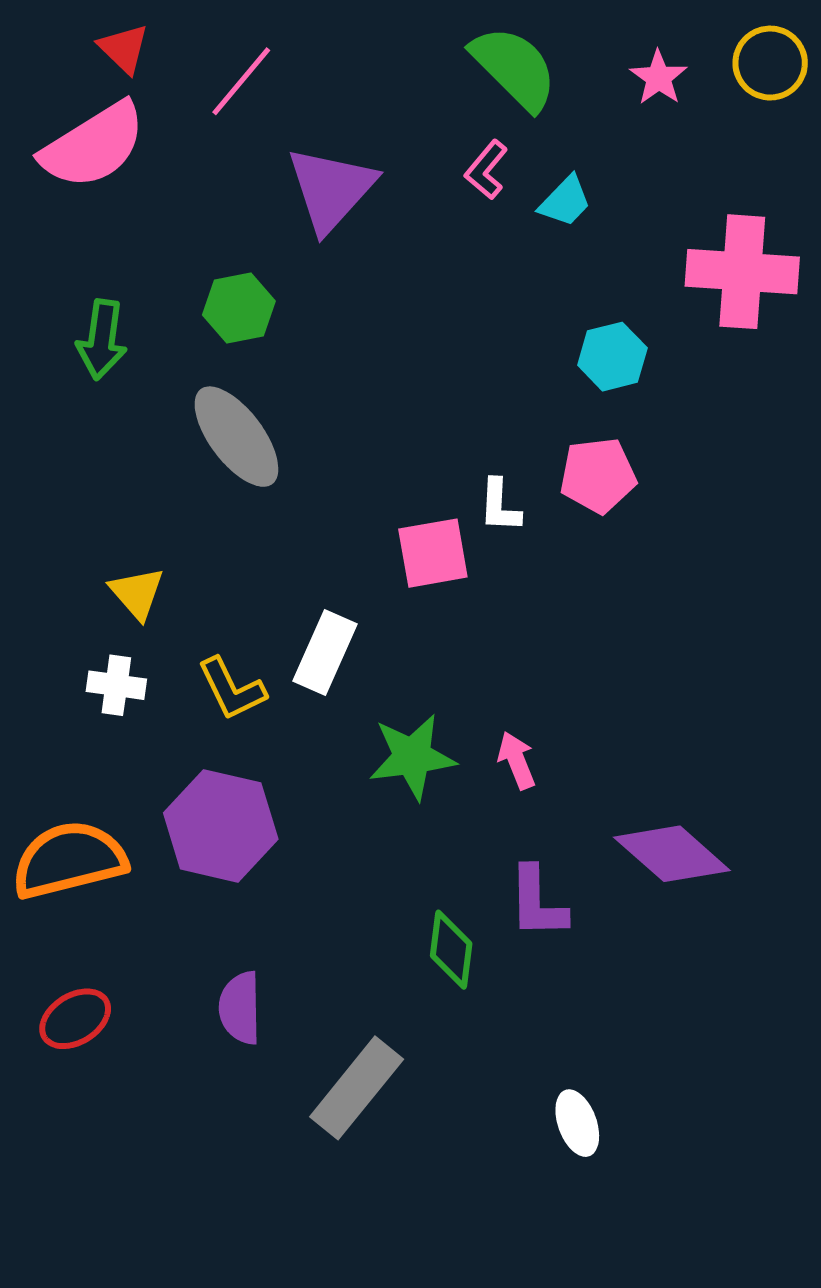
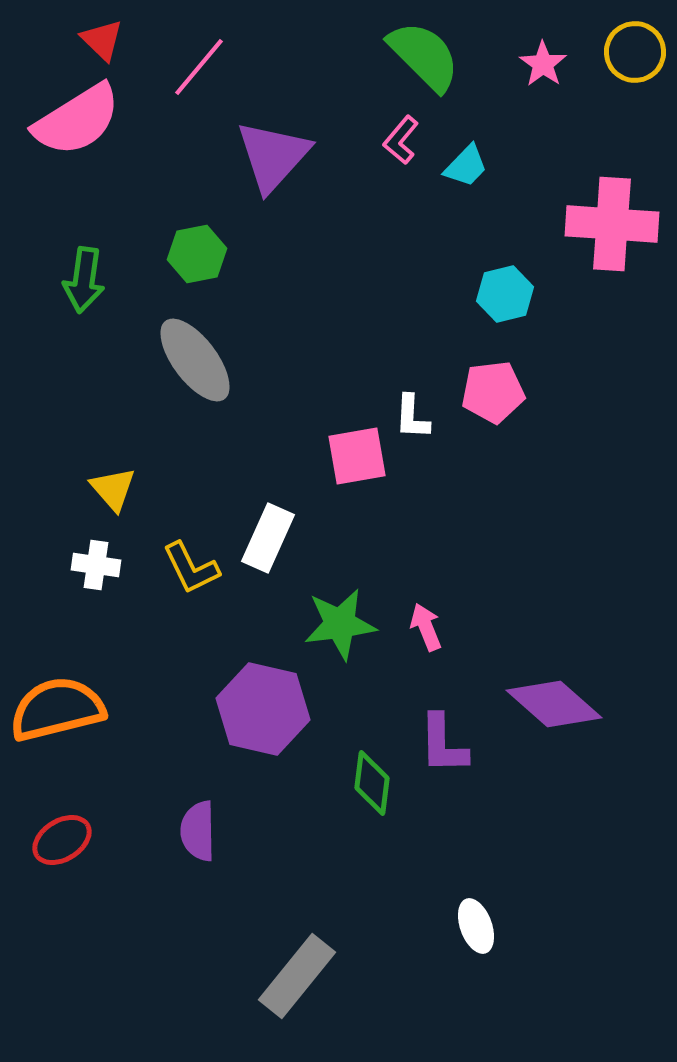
purple hexagon: (221, 826) -> (263, 709), moved
gray rectangle: (357, 1088) -> (297, 976), moved

